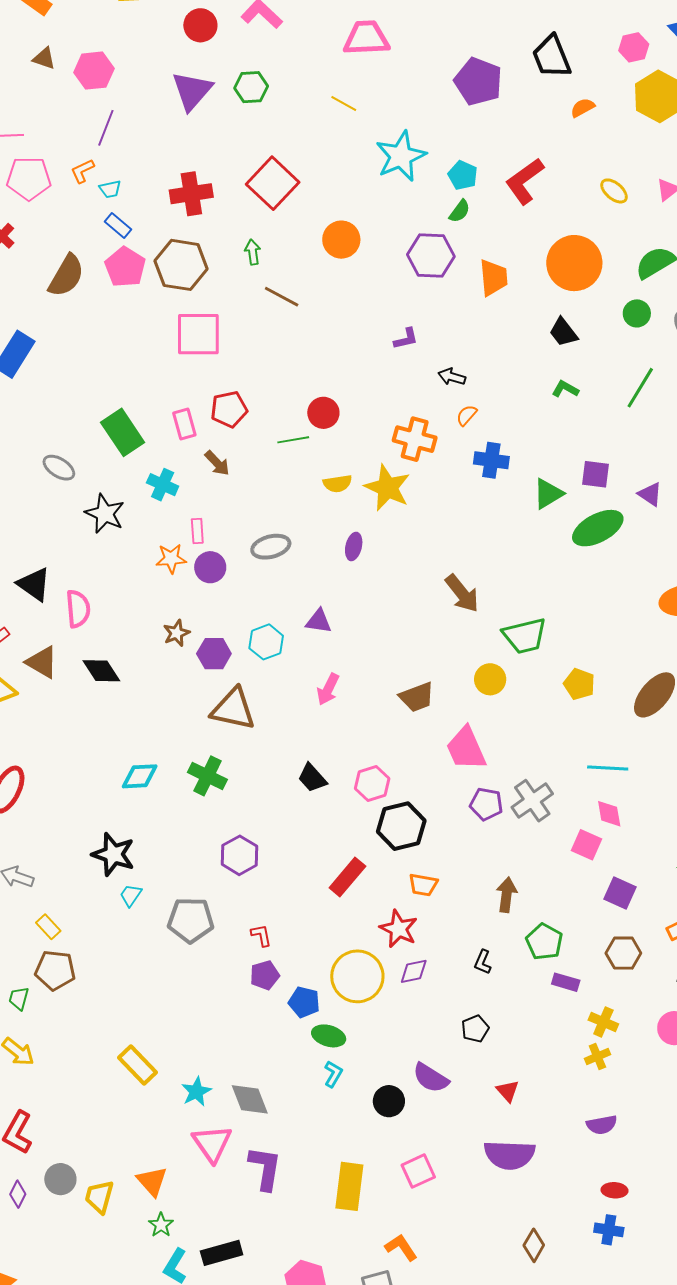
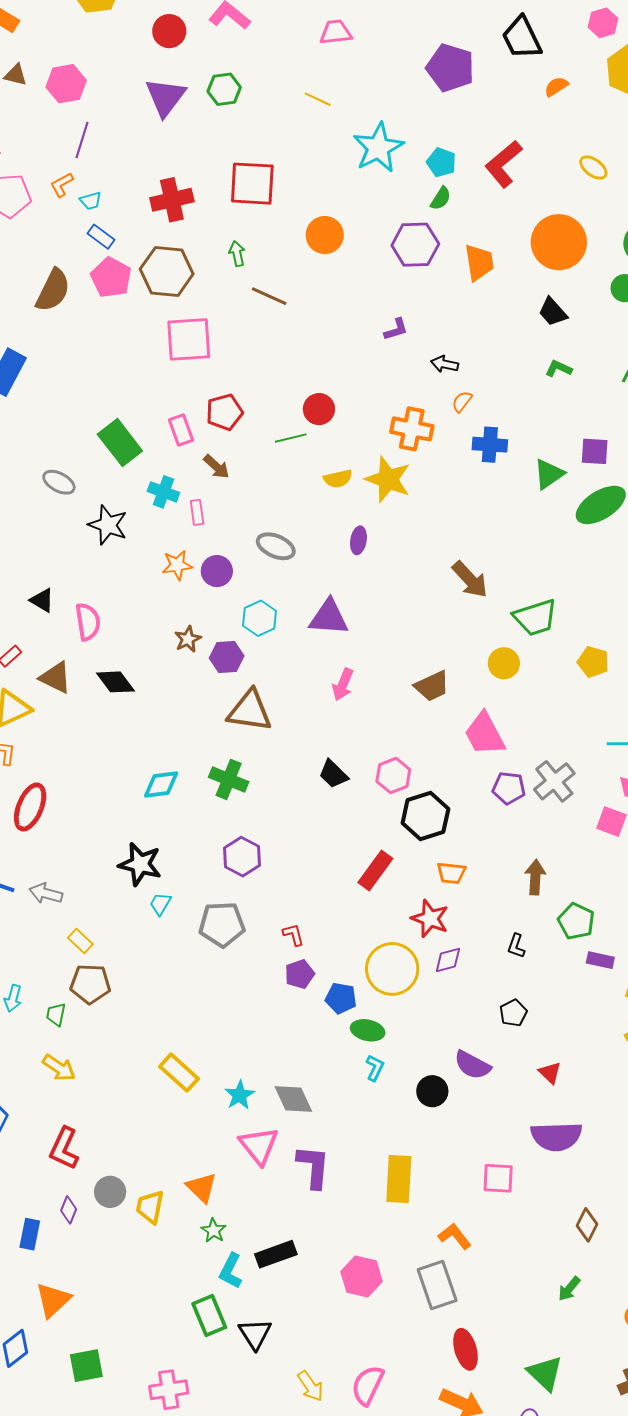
pink trapezoid: (366, 38) -> (336, 32), size x0.7
red square: (273, 183) -> (252, 184), turned -36
pink rectangle: (197, 531) -> (197, 512), moved
gray ellipse: (271, 547) -> (276, 546), turned 42
black triangle: (34, 584) -> (42, 600), size x0.7
purple triangle: (319, 621) -> (329, 617), size x1.5
cyan hexagon: (266, 642) -> (259, 618), moved
purple hexagon: (239, 855) -> (242, 857), moved
pink square: (418, 1171) -> (498, 1178), moved, turned 32

